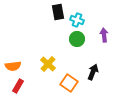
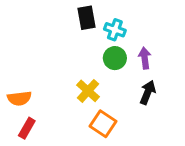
purple arrow: (104, 35) -> (145, 58), moved
yellow cross: (48, 64) -> (88, 91), moved
black arrow: (93, 72) -> (148, 92), moved

